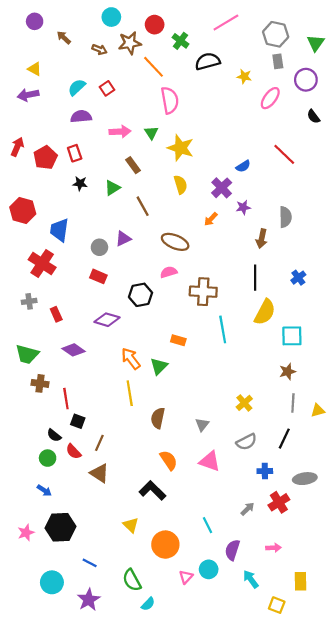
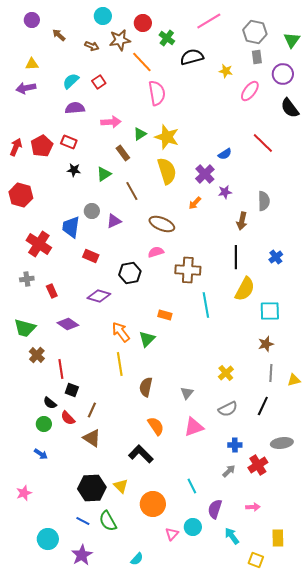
yellow triangle: (35, 69) -> (32, 64), turned -32
black semicircle: (313, 116) -> (290, 108), size x1.5
green triangle: (151, 133) -> (140, 134), moved, turned 32
red arrow: (17, 147) -> (16, 147), moved
red rectangle: (75, 153) -> (69, 142), turned -49
yellow semicircle: (181, 185) -> (167, 171), size x1.5
blue trapezoid: (59, 230) -> (71, 227), moved
gray circle: (99, 247) -> (92, 211), moved
brown cross: (40, 383) -> (37, 355), turned 35
pink triangle: (210, 461) -> (194, 427), turned -40
blue cross: (265, 471) -> (235, 445), moved
black hexagon: (61, 527) -> (92, 488), moved
green semicircle: (132, 580) -> (108, 521), moved

